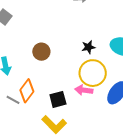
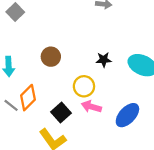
yellow circle: (93, 73) -> (84, 86), moved, size x0.7
black square: (58, 99) -> (61, 112), turned -36

